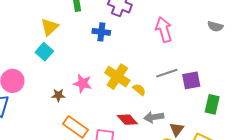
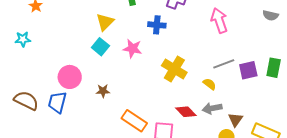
pink star: (83, 83) -> (132, 49), moved
yellow semicircle: (139, 90) -> (210, 84), moved
brown star: (58, 95) -> (103, 91), moved
green rectangle: (212, 104) -> (274, 68), moved

